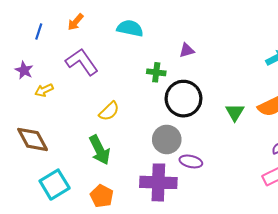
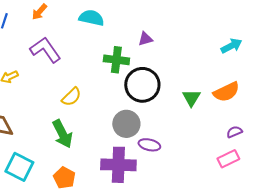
green cross: (156, 72) -> (116, 60), size x1.4
cyan square: (55, 185) -> (19, 167), turned -32

